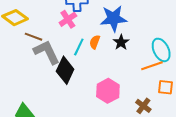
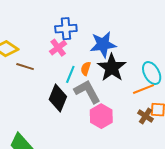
black star: (121, 42) -> (112, 68), size x1.8
gray L-shape: (47, 52) -> (87, 92), moved
brown cross: (143, 106) -> (146, 116), moved

